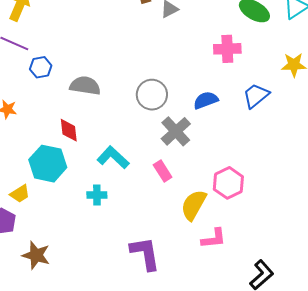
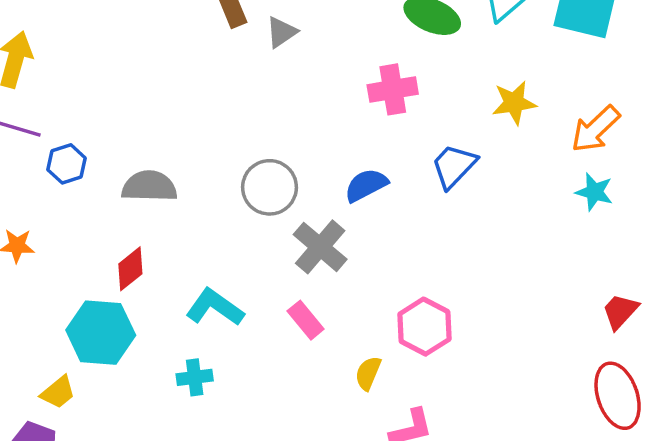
red diamond: (69, 130) -> (130, 269), turned 65
yellow semicircle: (194, 205) -> (368, 373), size x0.6

